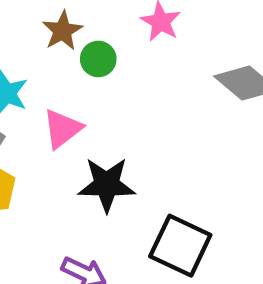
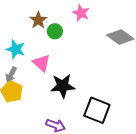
pink triangle: (62, 129) -> (41, 63), turned -36

